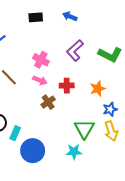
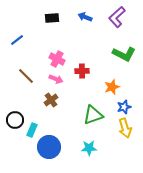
purple L-shape: (75, 50) -> (117, 17), moved
red cross: (67, 86) -> (82, 71), moved
brown cross: (48, 102) -> (51, 100), moved
green triangle: (84, 129) -> (93, 115), moved, turned 40

